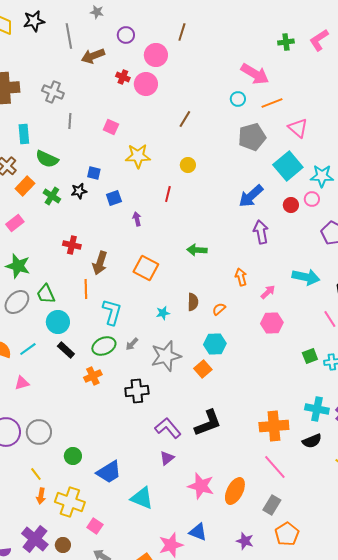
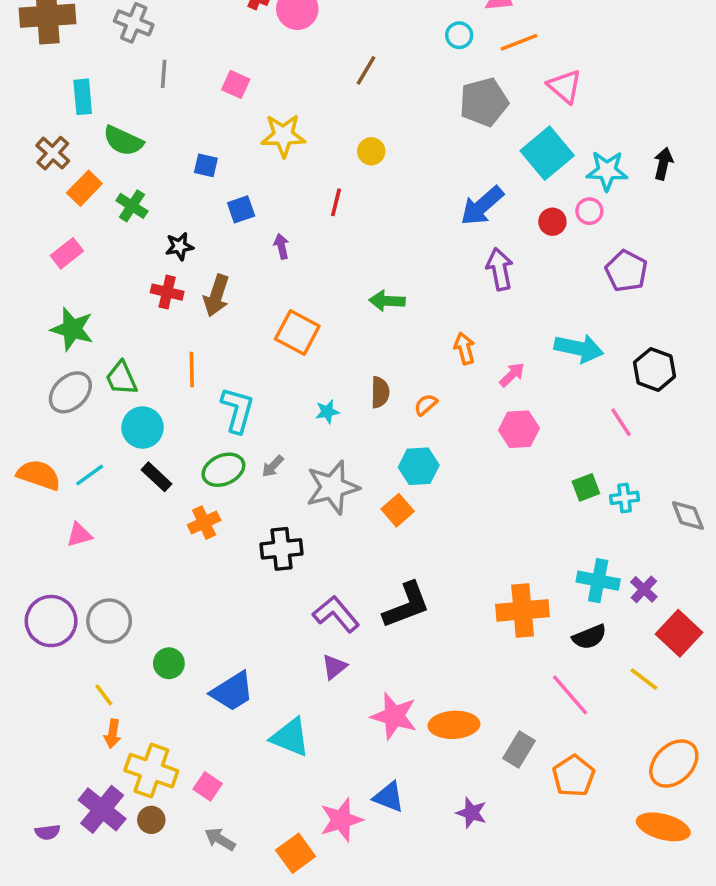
black star: (79, 191) -> (179, 246), moved
brown arrow: (100, 263) -> (216, 296), moved
pink line: (275, 467) -> (570, 695), moved
orange ellipse: (235, 491) -> (454, 725), turned 60
yellow cross: (70, 502) -> (151, 771), moved
orange pentagon: (287, 534) -> (574, 776), moved

